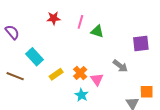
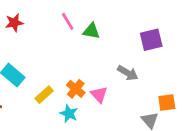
red star: (54, 18) -> (14, 23), moved
pink line: (80, 22) -> (68, 21), turned -40
cyan star: (82, 95) -> (69, 114), moved

